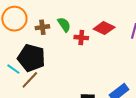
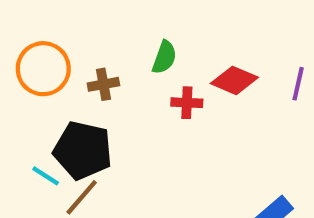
green semicircle: (64, 25) -> (164, 57), moved, turned 56

